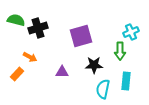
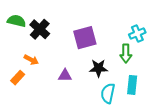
black cross: (38, 28) -> (40, 29), turned -30

